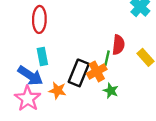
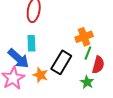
red semicircle: (118, 45) -> (98, 65), moved
orange cross: (97, 71) -> (84, 37), moved

